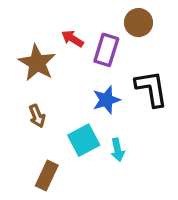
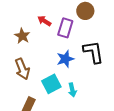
brown star: (37, 63) -> (22, 36), size x0.7
brown arrow: (37, 116) -> (22, 69), size x1.5

